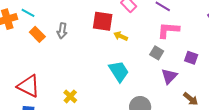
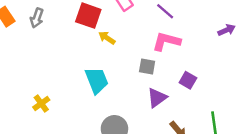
gray square: (157, 53) -> (147, 67), turned -32
yellow cross: (70, 96) -> (41, 104), moved

